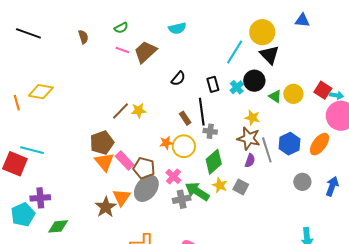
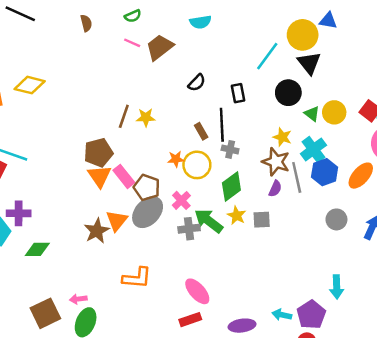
blue triangle: (302, 20) -> (328, 21), moved
cyan cross: (237, 87) -> (313, 149), moved, size x1.5
brown line: (120, 111) -> (124, 116), turned -30
gray square: (241, 187) -> (262, 220), turned -35

